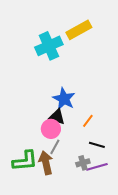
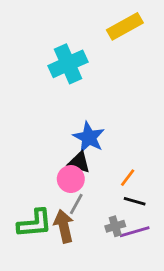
yellow rectangle: (79, 30) -> (125, 26), moved
orange line: (88, 121) -> (128, 178), moved

